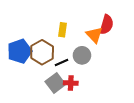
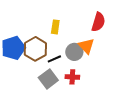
orange triangle: (94, 35) -> (86, 46), moved
red cross: (71, 83) -> (72, 77), moved

